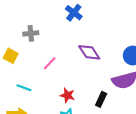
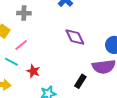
pink line: (50, 63) -> (21, 45), moved
red star: (67, 95) -> (33, 71), moved

